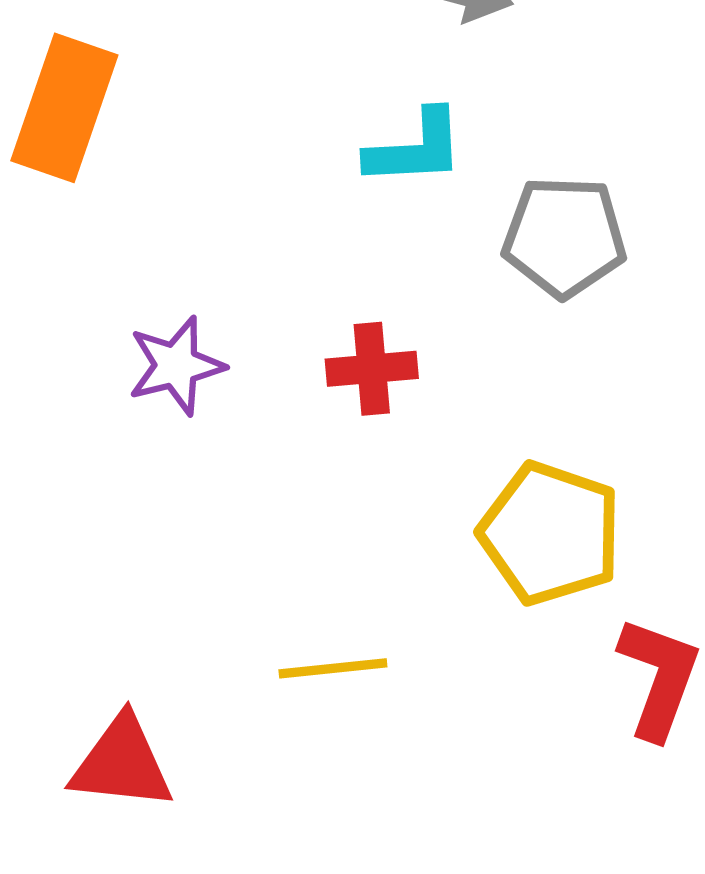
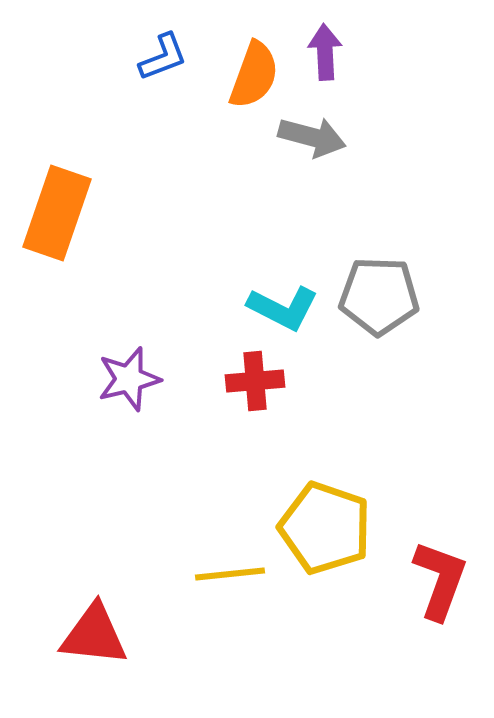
cyan L-shape: (415, 148) -> (283, 308), moved, turned 30
yellow pentagon: (550, 533) -> (325, 528), moved

